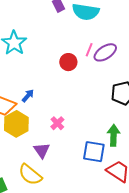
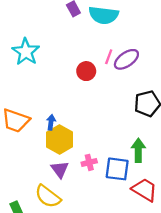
blue arrow: (28, 96) -> (51, 122), moved, turned -32
pink cross: (57, 123) -> (89, 162), moved, turned 32
yellow hexagon: (16, 124) -> (60, 140), moved

